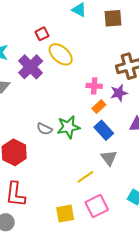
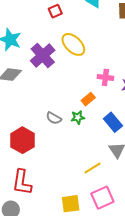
red square: (42, 34) -> (55, 11), moved
orange rectangle: (99, 107) -> (88, 99), moved
green star: (68, 127) -> (78, 117), size x0.6

